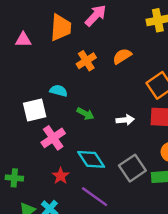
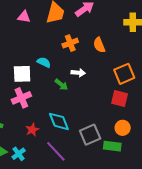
orange semicircle: (122, 56) -> (99, 45), turned -91
white arrow: (125, 120) -> (78, 73), moved
pink cross: (53, 138) -> (21, 98), moved

